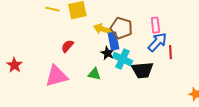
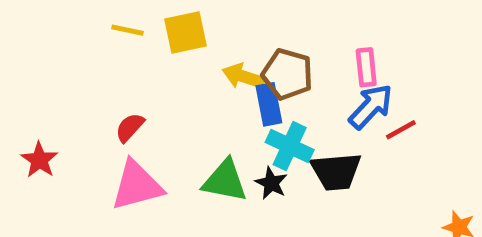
red semicircle: (67, 46) -> (130, 127), moved
red line: (170, 52) -> (401, 130), turned 64
black star: (107, 53) -> (271, 183), moved
green triangle: (94, 74) -> (225, 181), size x1.5

